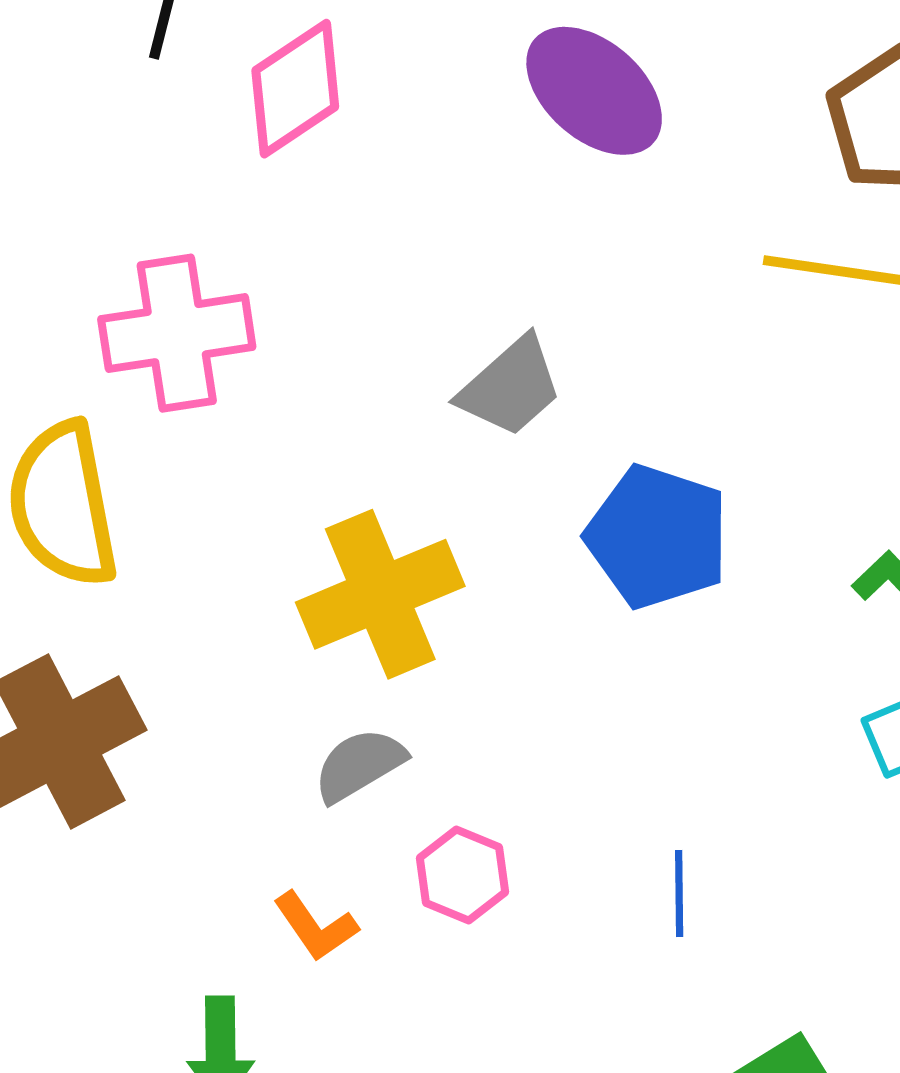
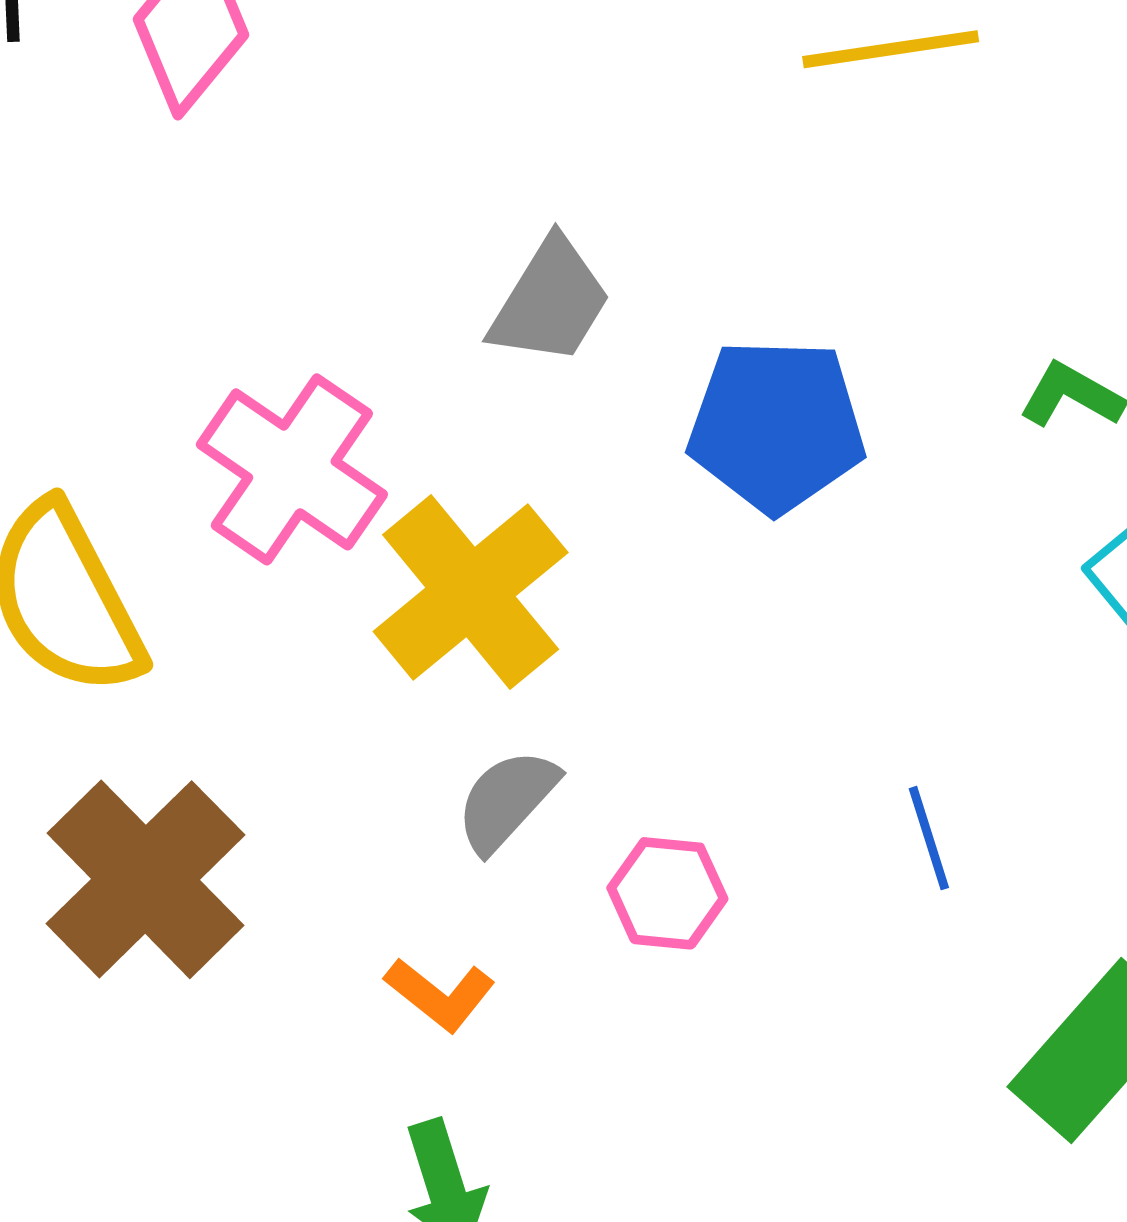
pink cross: (177, 333) -> (292, 469), moved, turned -30
orange L-shape: (316, 926) -> (440, 994), moved

